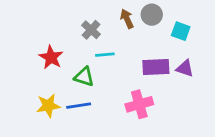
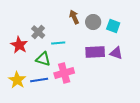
gray circle: (152, 15) -> (93, 22), moved
gray cross: (91, 30) -> (38, 32), moved
pink cross: (139, 104) -> (64, 73), moved
yellow star: (48, 106) -> (17, 80), turned -30

